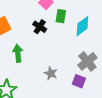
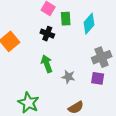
green arrow: (18, 53) -> (47, 64), moved
gray cross: (87, 61) -> (102, 57), turned 30

